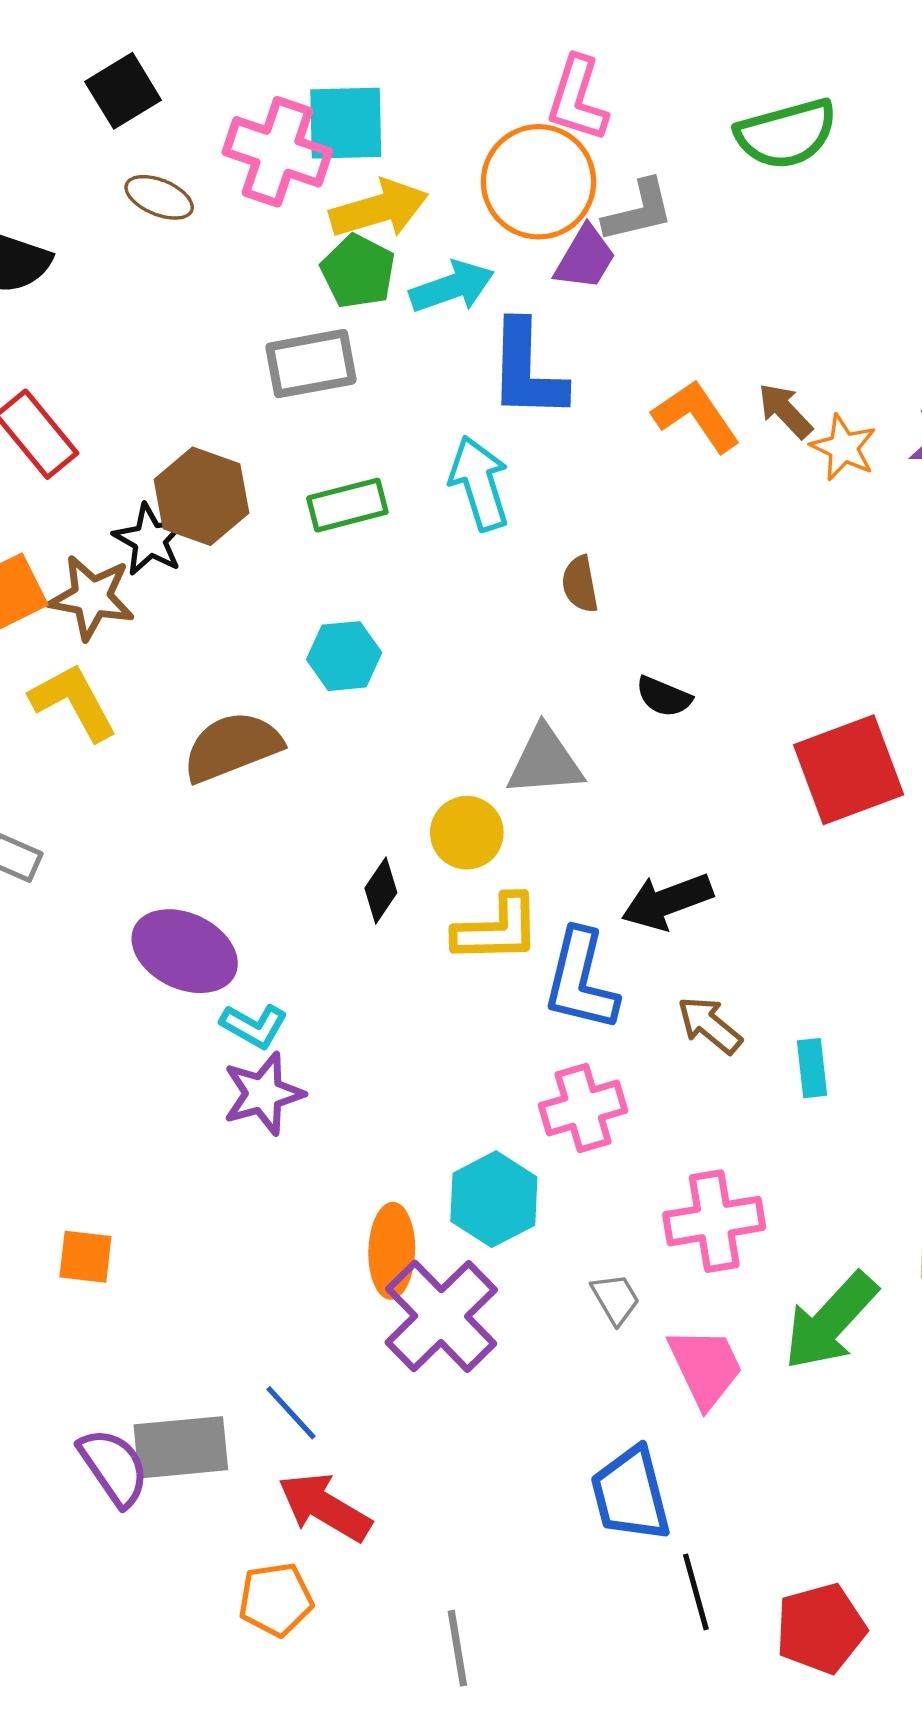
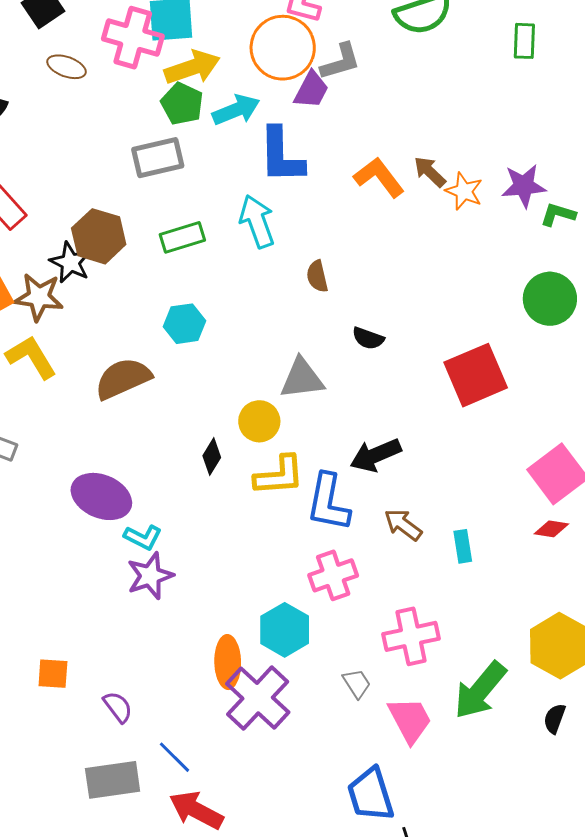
purple semicircle: (114, 1467) -> (118, 707), moved, size x0.7

